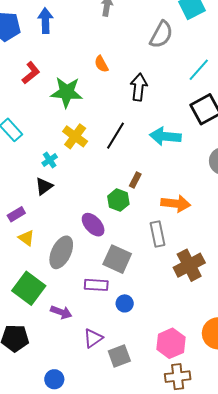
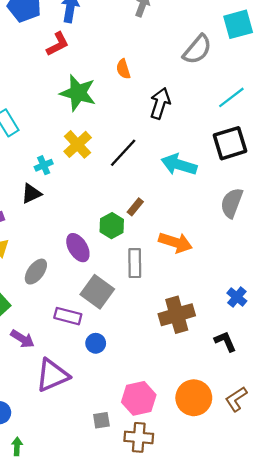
red L-shape: (31, 73) -> (58, 44), moved
gray rectangle: (158, 234) -> (135, 263), moved
gray ellipse: (61, 252) -> (36, 272), size x0.7
purple triangle: (93, 338) -> (52, 375), size x1.5
gray square: (119, 356) -> (101, 420), moved, size x0.7

